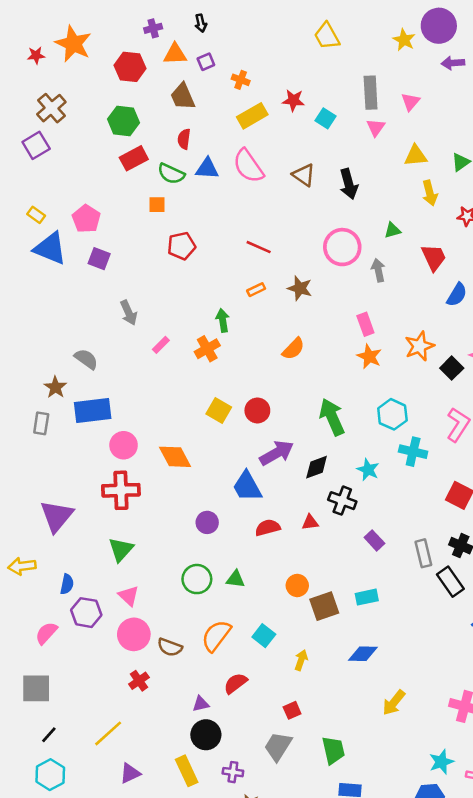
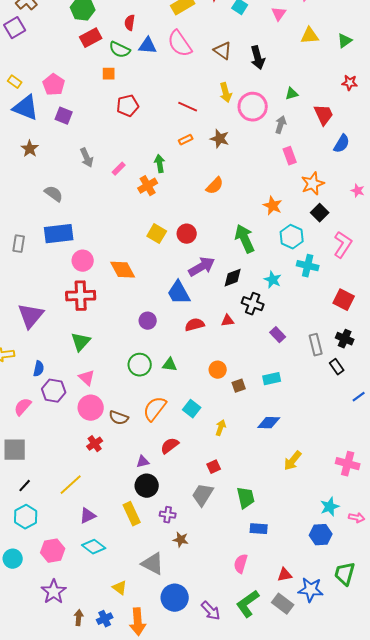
yellow arrow: (430, 193) -> (226, 93), moved
gray arrow: (378, 270) -> (281, 125), turned 30
pink rectangle: (365, 324) -> (290, 156), moved
pink rectangle: (161, 345) -> (119, 169), moved
orange star: (369, 356) -> (273, 206), moved
black square: (452, 368) -> (320, 213), moved
brown star: (55, 387) -> (30, 149), moved
black rectangle: (450, 582) -> (337, 367), size x0.7
brown square: (324, 606) -> (239, 386), size x0.6

